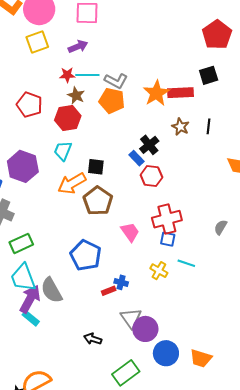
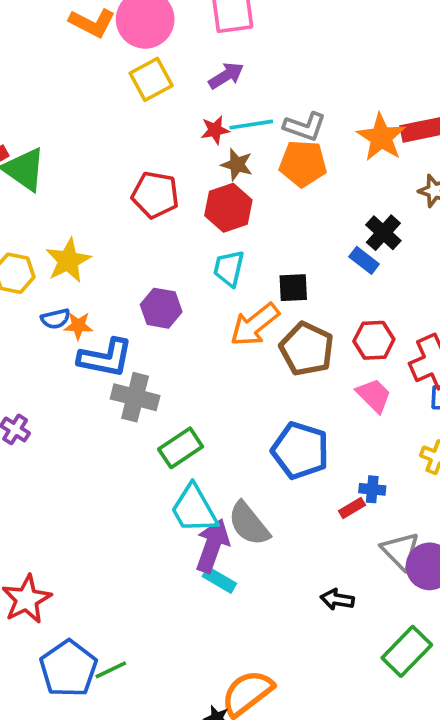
purple hexagon: (23, 166) -> (161, 308), size x0.7
red hexagon: (151, 176) -> (374, 340), moved

